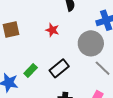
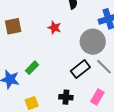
black rectangle: (59, 68) -> (80, 69), moved

